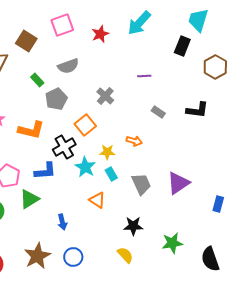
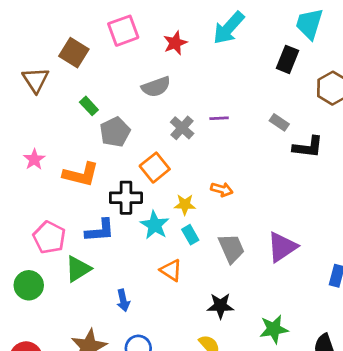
gray semicircle: (68, 66) -> (156, 87), moved
purple line: (144, 76) -> (219, 118), moved
gray rectangle: (158, 112) -> (279, 122), moved
black cross: (64, 147) -> (126, 198), turned 30

